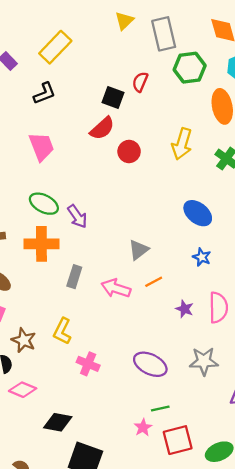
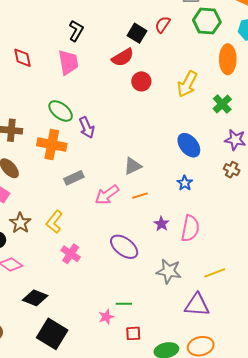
black L-shape: (44, 93) -> (76, 31), moved, turned -50
gray rectangle: (74, 277) -> (74, 178), turned 36
pink arrow: (116, 288) -> (107, 195), turned -65
purple ellipse: (150, 364) -> (124, 247), moved
red square: (178, 440) -> (133, 333), size x0.6

